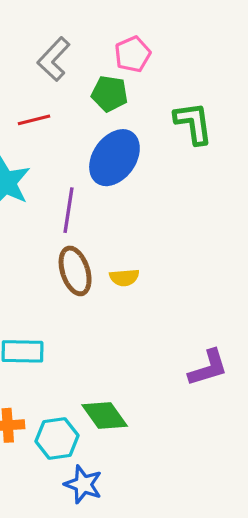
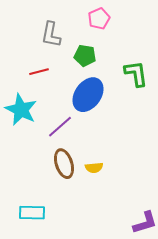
pink pentagon: (133, 54) -> (99, 19), moved
gray L-shape: (54, 59) -> (51, 35), turned -32
purple line: (68, 210) -> (60, 127), turned 40

